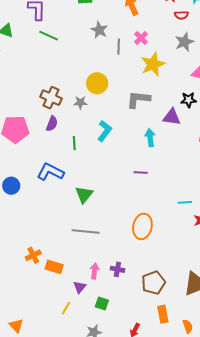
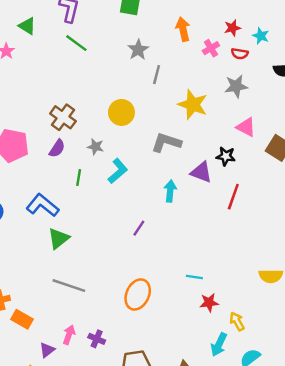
pink cross: (141, 38) -> (211, 48), moved
yellow star: (153, 64) -> (193, 105), turned 30
gray star: (80, 103) -> (95, 147), moved
purple line: (141, 172) -> (139, 228), moved, turned -72
green triangle: (84, 195) -> (59, 238), moved

